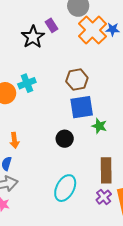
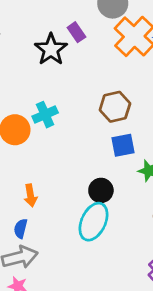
blue square: (82, 107) -> (123, 145), size x0.7
cyan ellipse: (65, 188) -> (94, 222), moved

